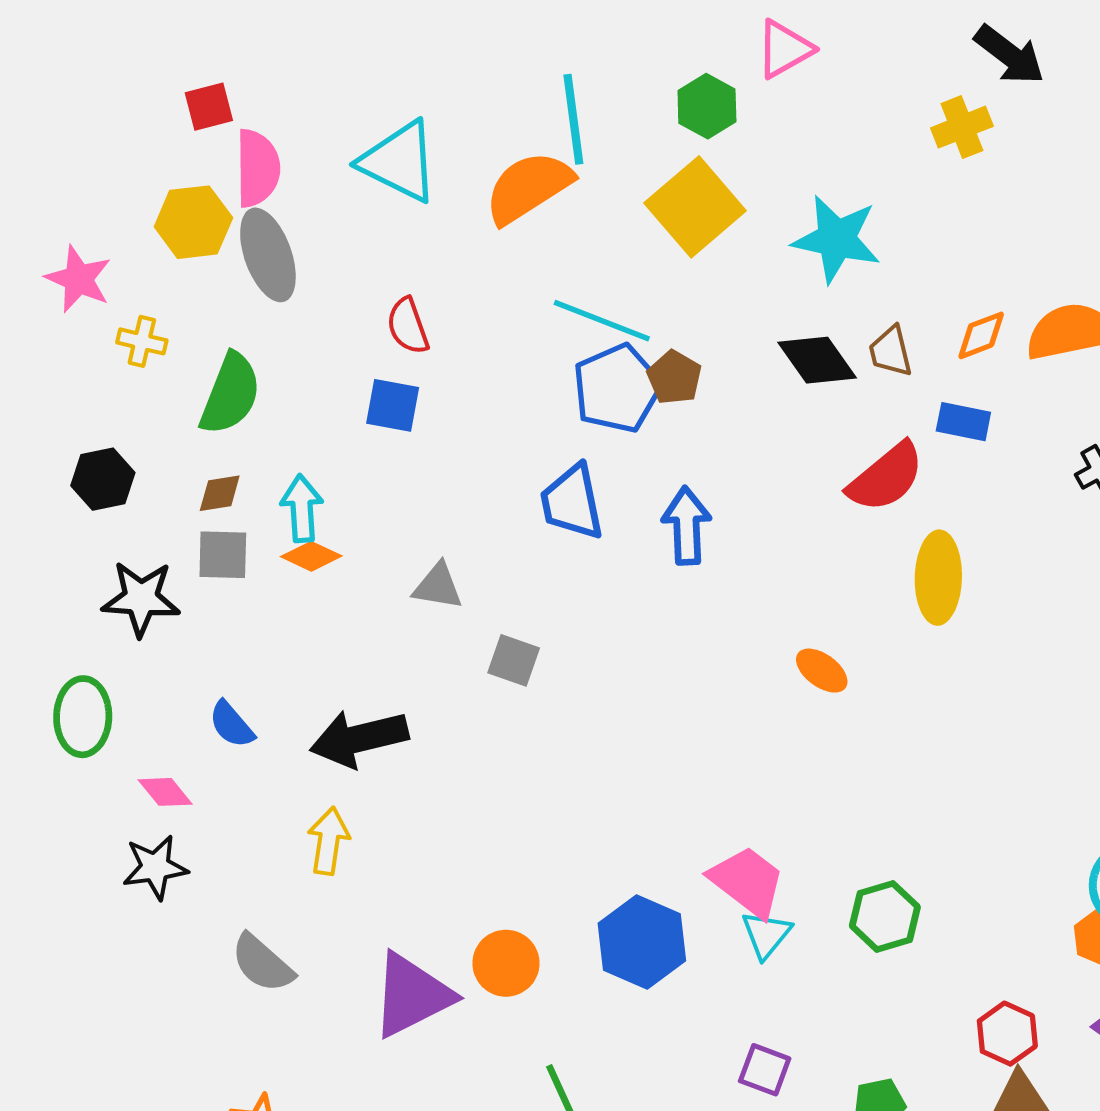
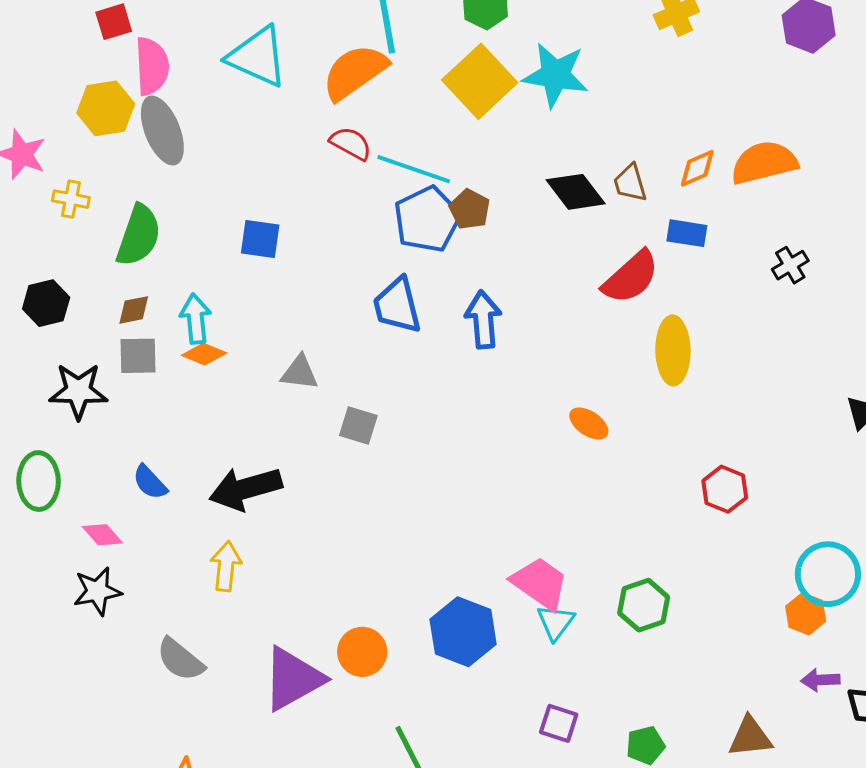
cyan star: (837, 239) -> (555, 75), moved
red semicircle: (408, 326) -> (351, 143), moved, turned 141
red hexagon: (1007, 1034) -> (725, 489), moved

